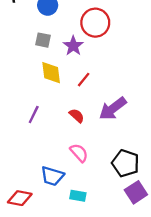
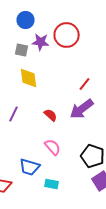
purple star: (73, 46) -> (41, 42), moved, turned -30
red line: (84, 80) -> (85, 84), moved

